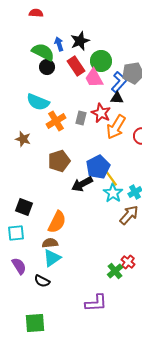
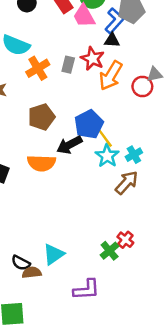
orange semicircle: (57, 222) -> (41, 163), moved, turned 65
brown semicircle: (50, 243) -> (32, 273), moved
cyan triangle: (52, 258) -> (54, 254), moved

